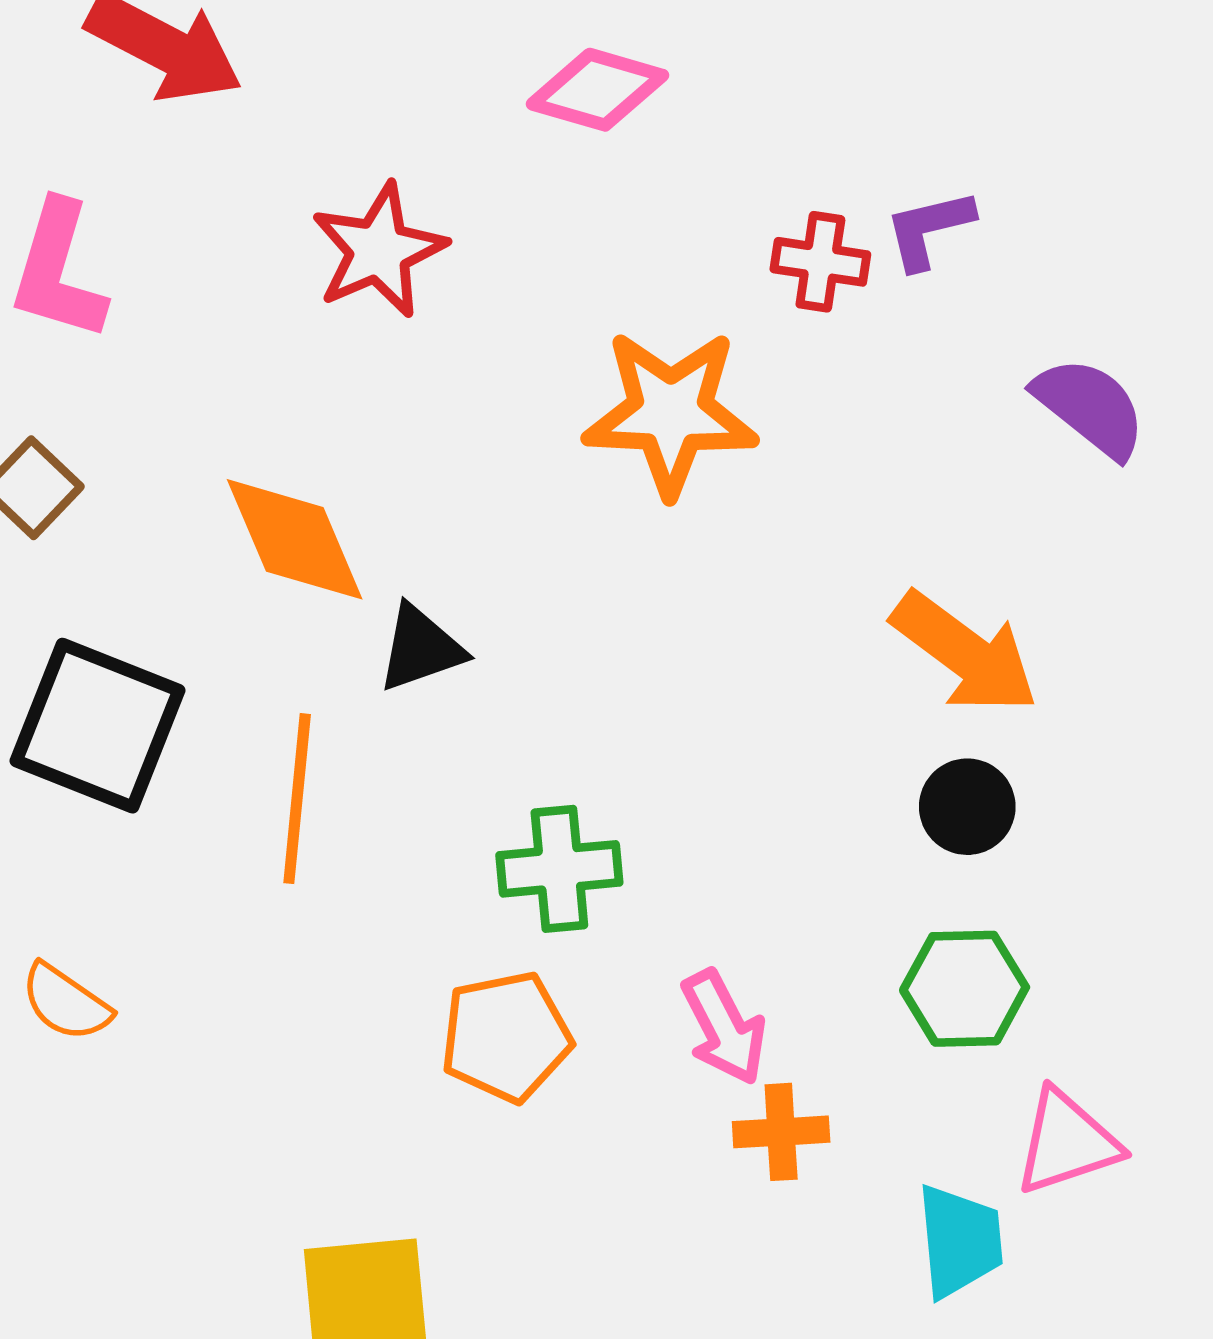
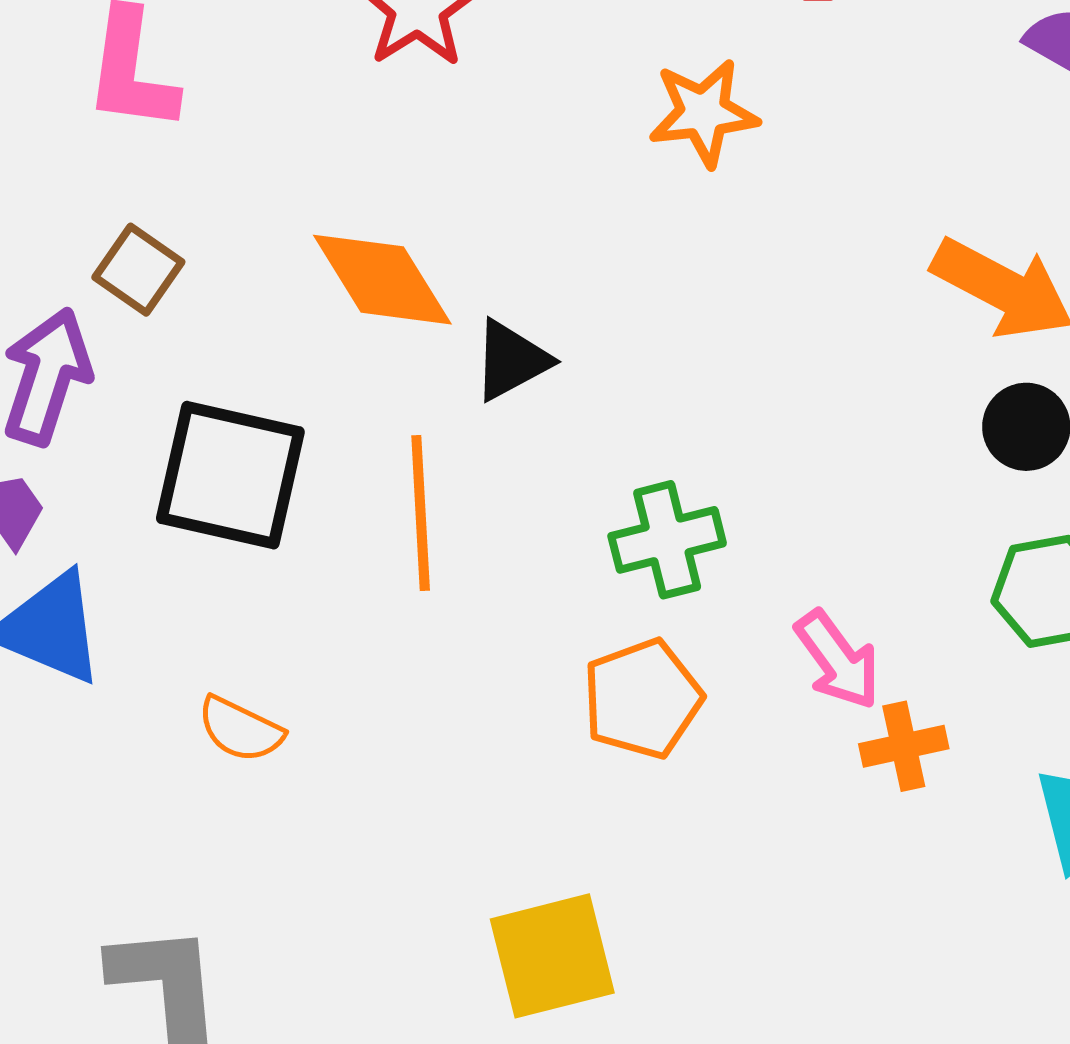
orange star: (670, 413) -> (703, 113), size x0.7

